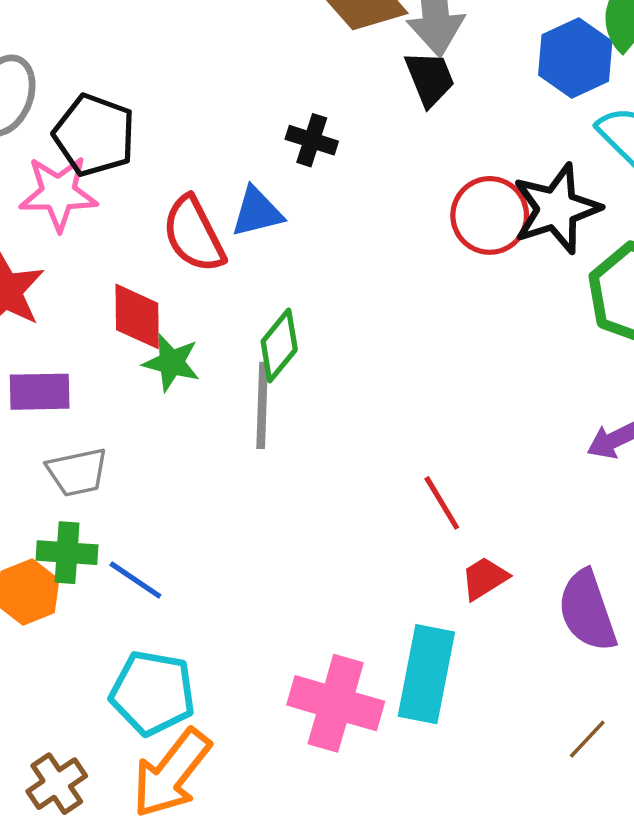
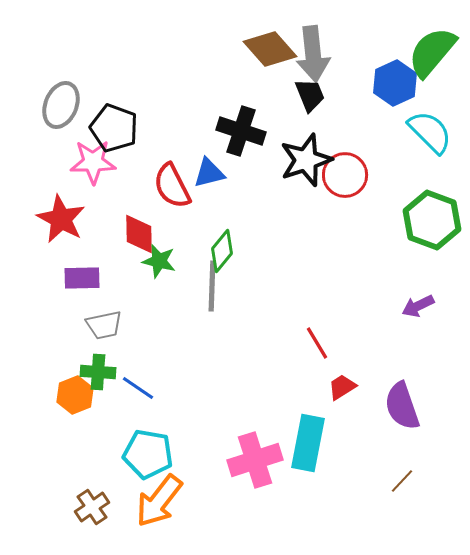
black cross: (312, 140) -> (241, 131), size x1.6
black star: (556, 209) -> (306, 160), moved
pink cross: (336, 703) -> (255, 460), turned -34

